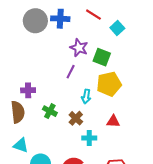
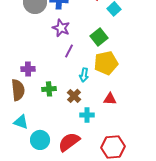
purple star: (79, 48) -> (61, 28), moved
green square: (102, 57) -> (99, 37), turned 30
green cross: (50, 111) -> (49, 89), turned -32

